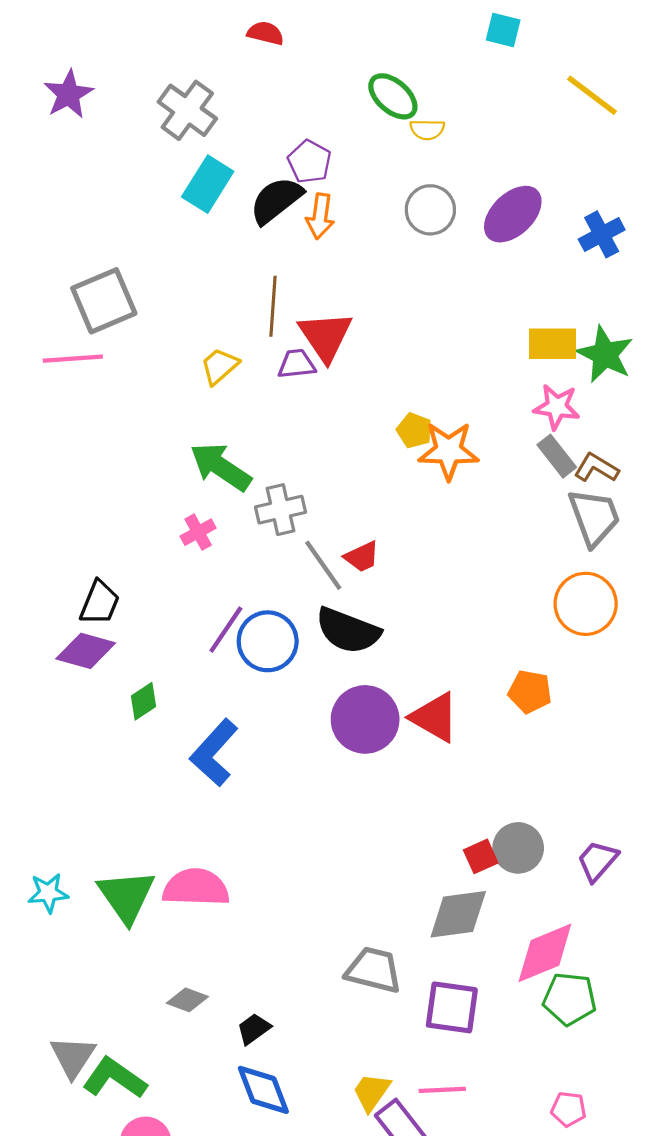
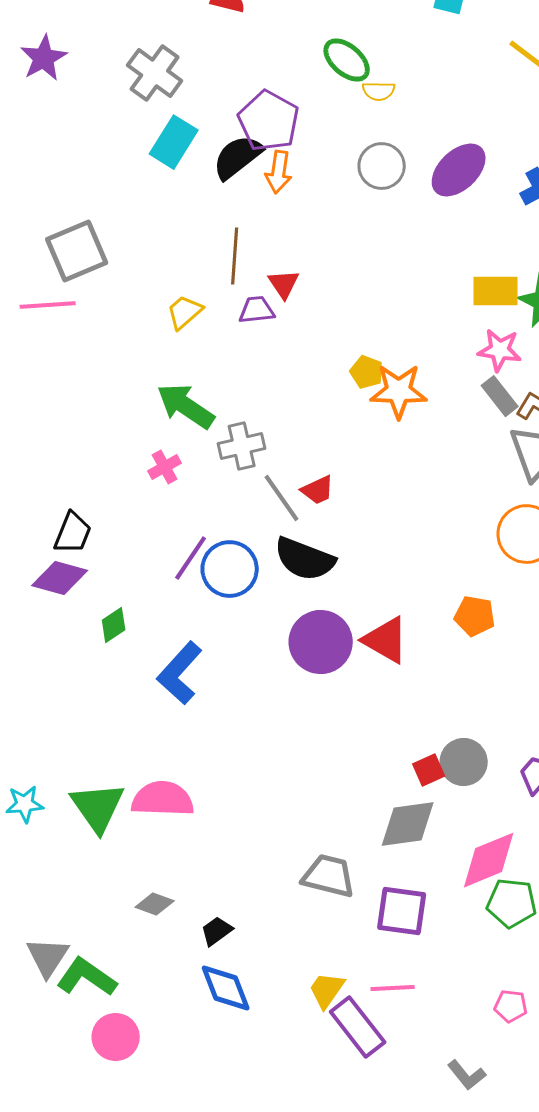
purple pentagon: (309, 162) -> (269, 121), size x1.5
red triangle: (325, 336) -> (284, 284), size x0.6

